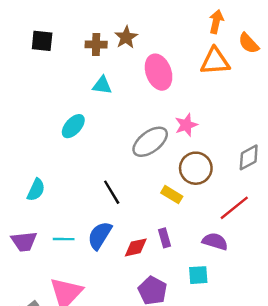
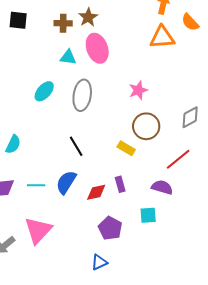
pink ellipse: (159, 72) -> (97, 48), moved
gray ellipse: (150, 142) -> (82, 95), moved, turned -44

